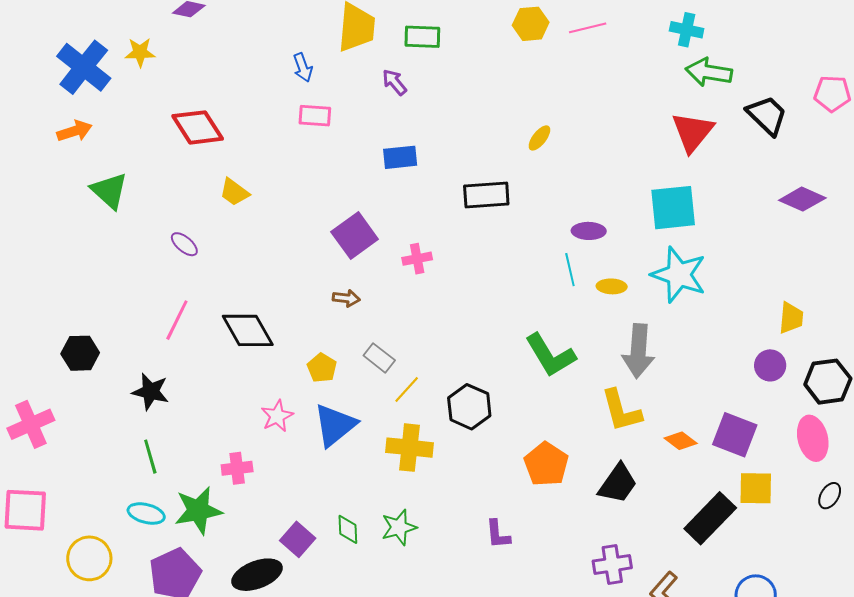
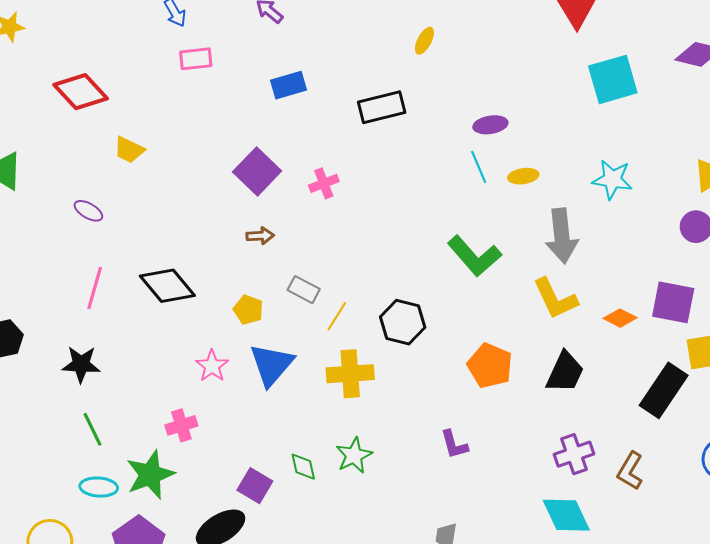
cyan square: (673, 208) -> (613, 79), moved
cyan star: (679, 275) -> (612, 179), moved, size x0.7

